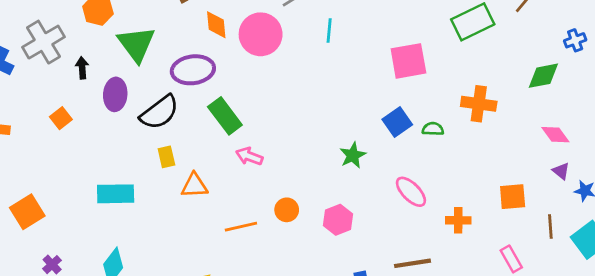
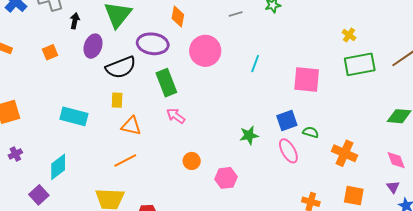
cyan line: (329, 31) -> (255, 64), moved
pink circle: (261, 34) -> (205, 51), moved
orange cross: (479, 104) -> (345, 153), moved
pink ellipse: (411, 192) -> (288, 151), moved
orange line: (241, 227) -> (125, 160), moved, turned -30

